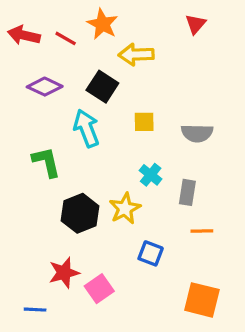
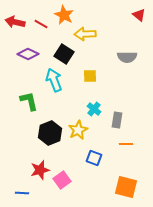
red triangle: (195, 24) -> (139, 15), moved, turned -32
gray semicircle: (197, 133) -> (127, 57), moved

